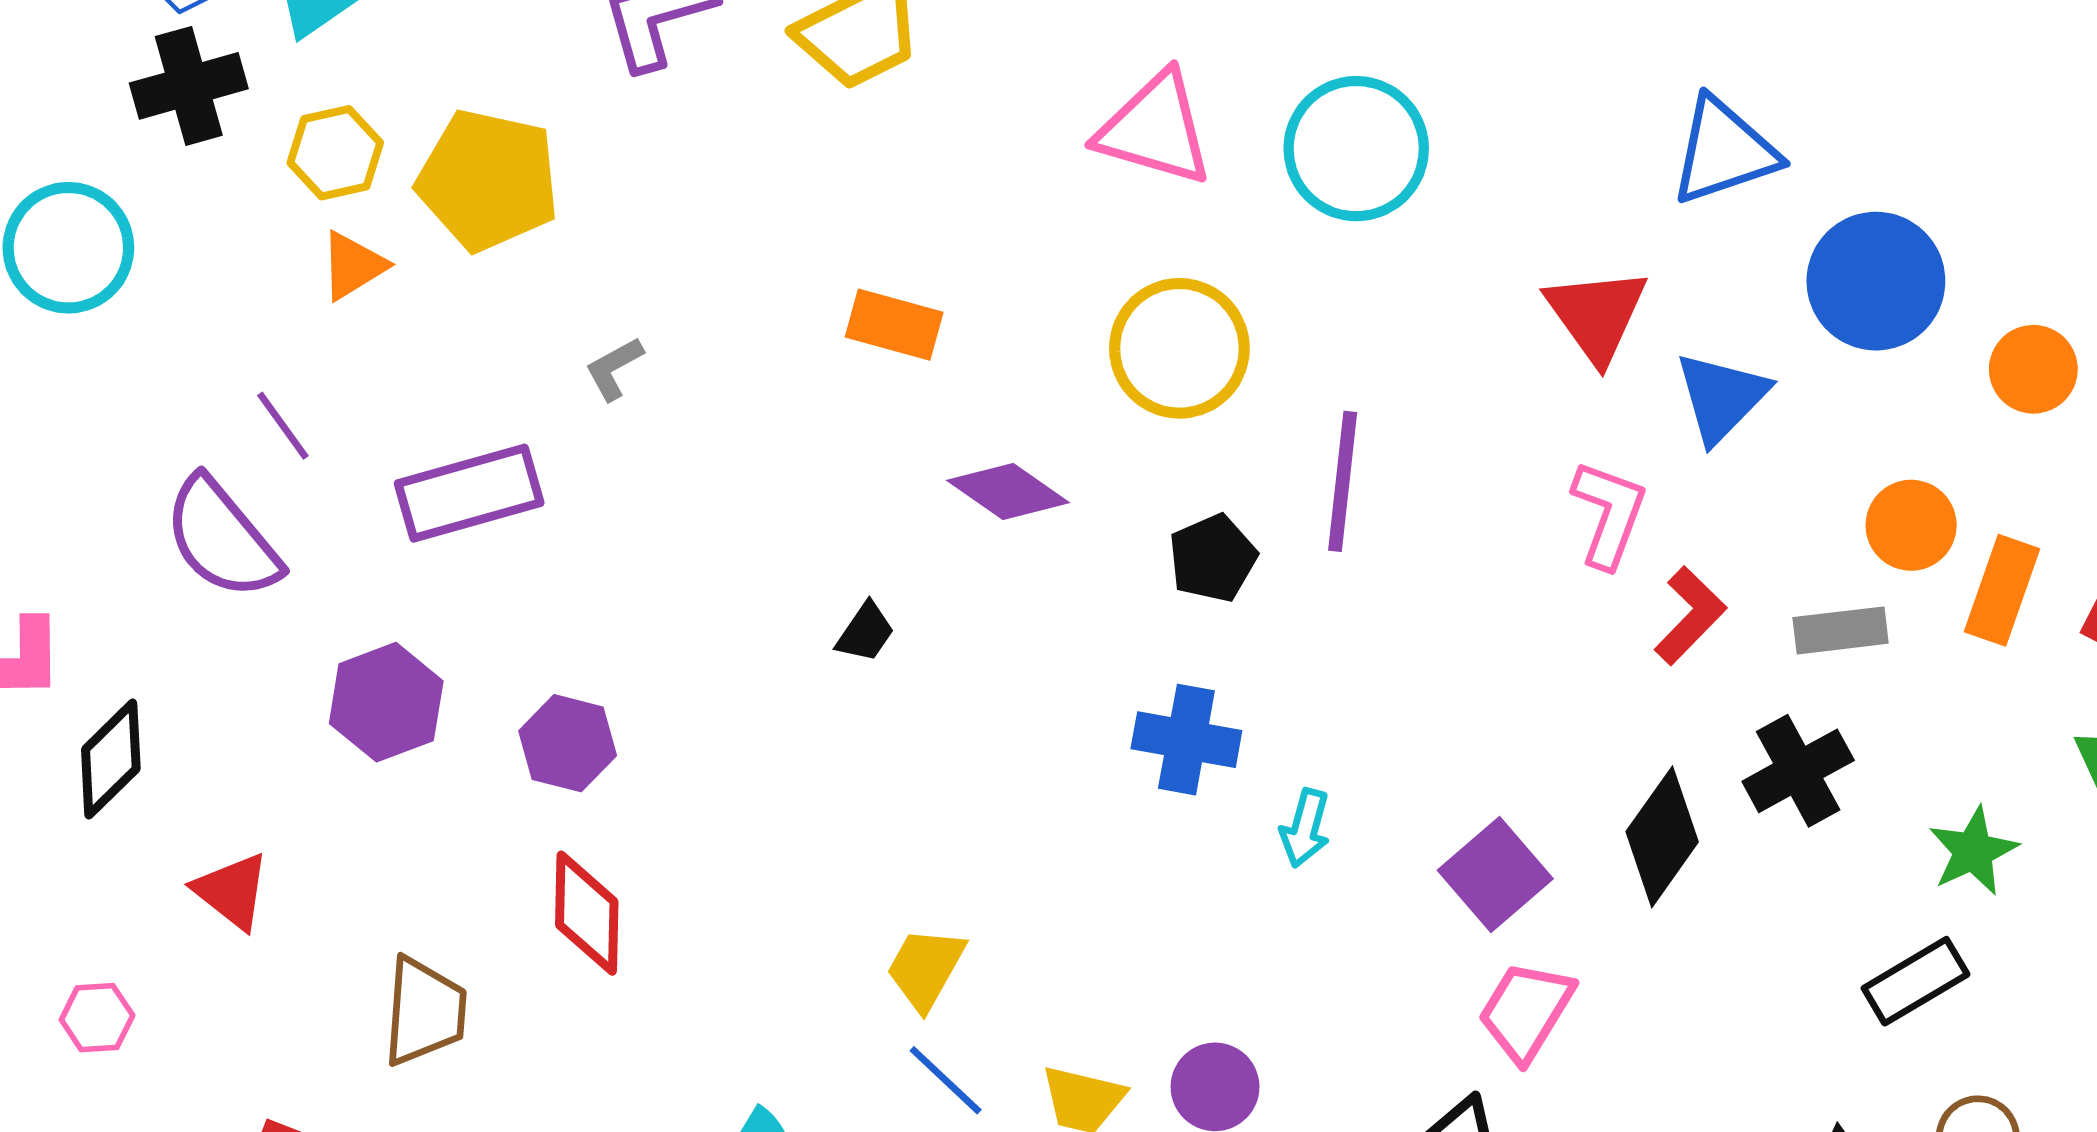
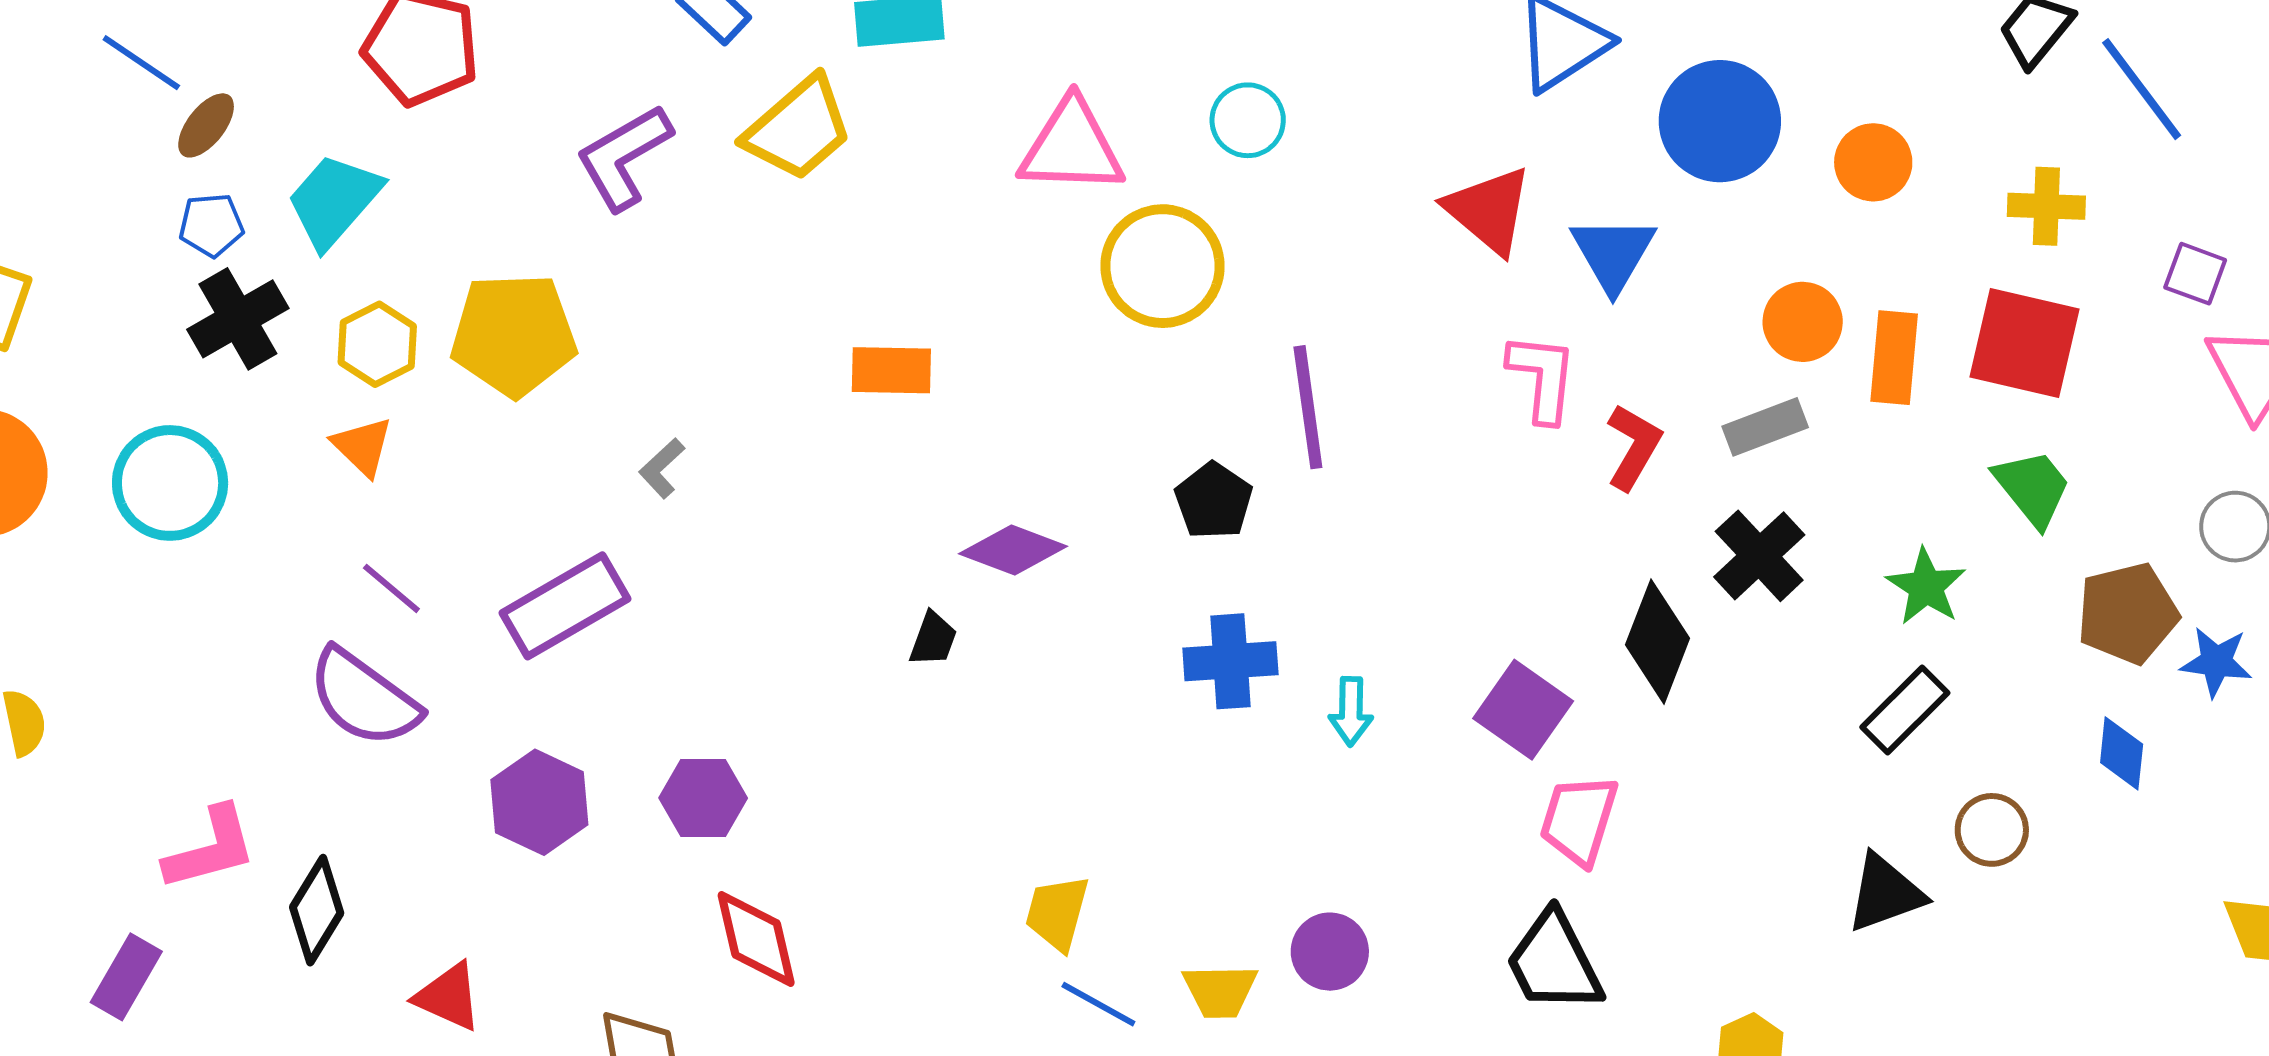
cyan circle: (1356, 149) -> (1248, 120), size x0.6
orange triangle: (353, 266) -> (363, 446), moved, turned -30
yellow circle: (1179, 348) -> (1162, 266), moved
purple diamond: (1008, 492) -> (1013, 550), moved

